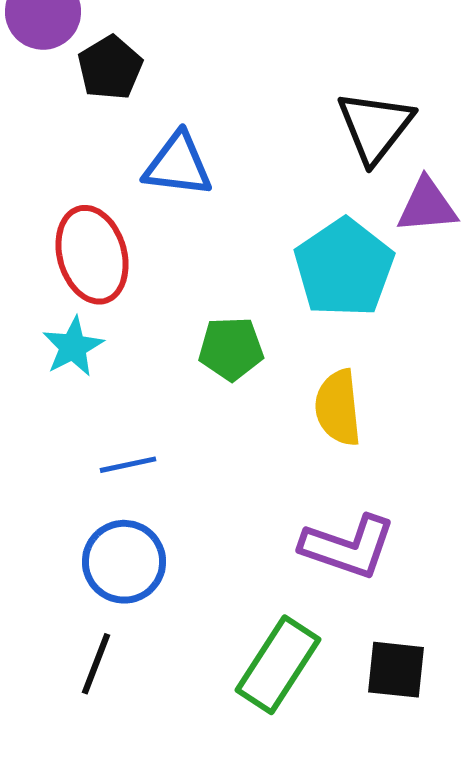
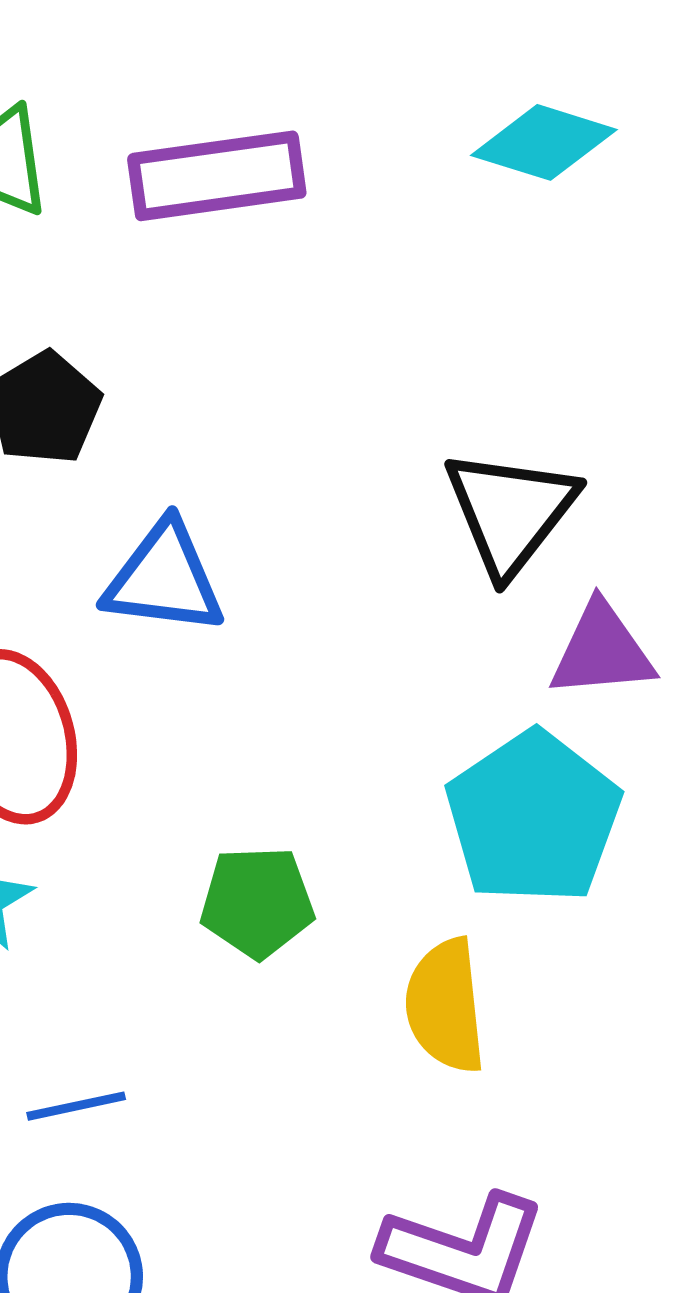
cyan pentagon: (344, 268) -> (533, 818), moved

